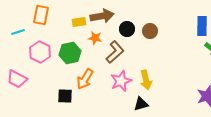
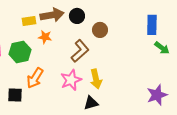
black circle: (127, 29) -> (77, 16), moved
brown L-shape: (115, 52) -> (80, 51), moved

